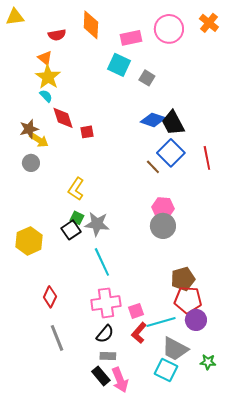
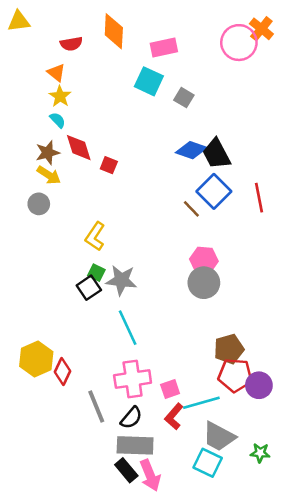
pink circle: (169, 29) -> (239, 43), moved
yellow star: (48, 77) -> (60, 96), size x0.7
brown star: (29, 129) -> (48, 153), moved
red square: (87, 132) -> (109, 165), turned 32
yellow hexagon: (29, 241) -> (36, 359), moved
purple circle: (196, 320) -> (259, 385), moved
gray line: (57, 338) -> (96, 407), moved
gray rectangle: (108, 356) -> (135, 445), size x1.8

